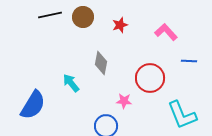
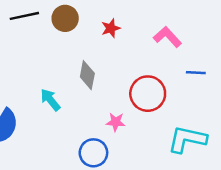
cyan L-shape: (182, 115) -> (187, 139), turned 124

